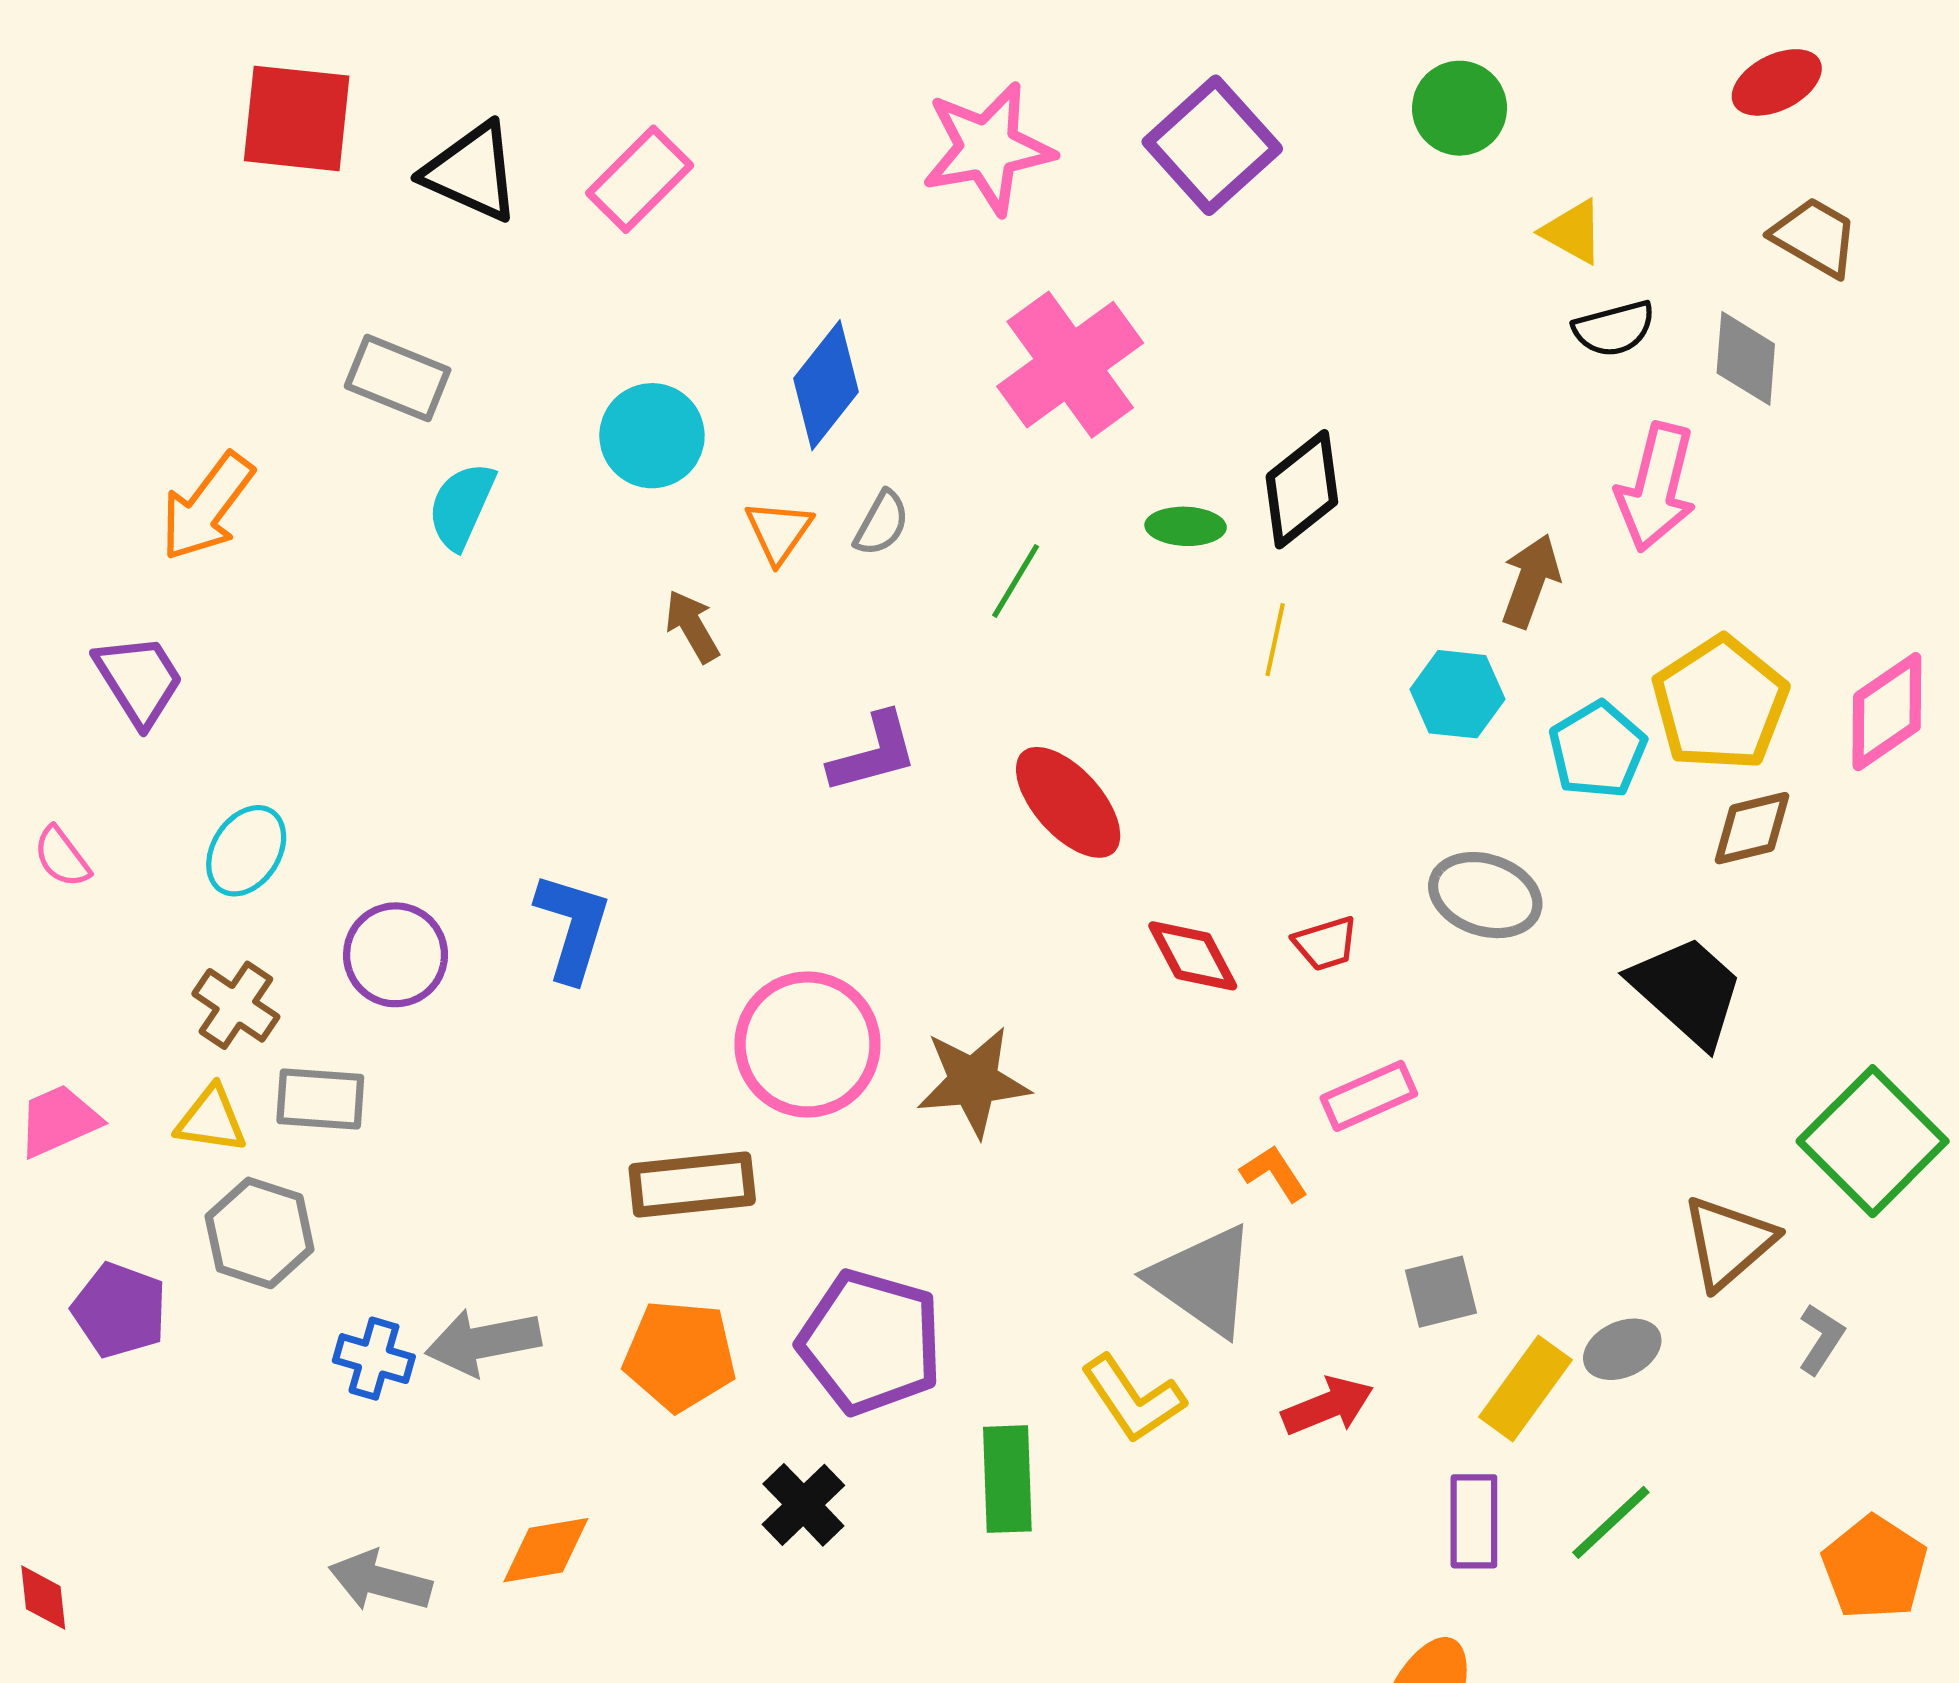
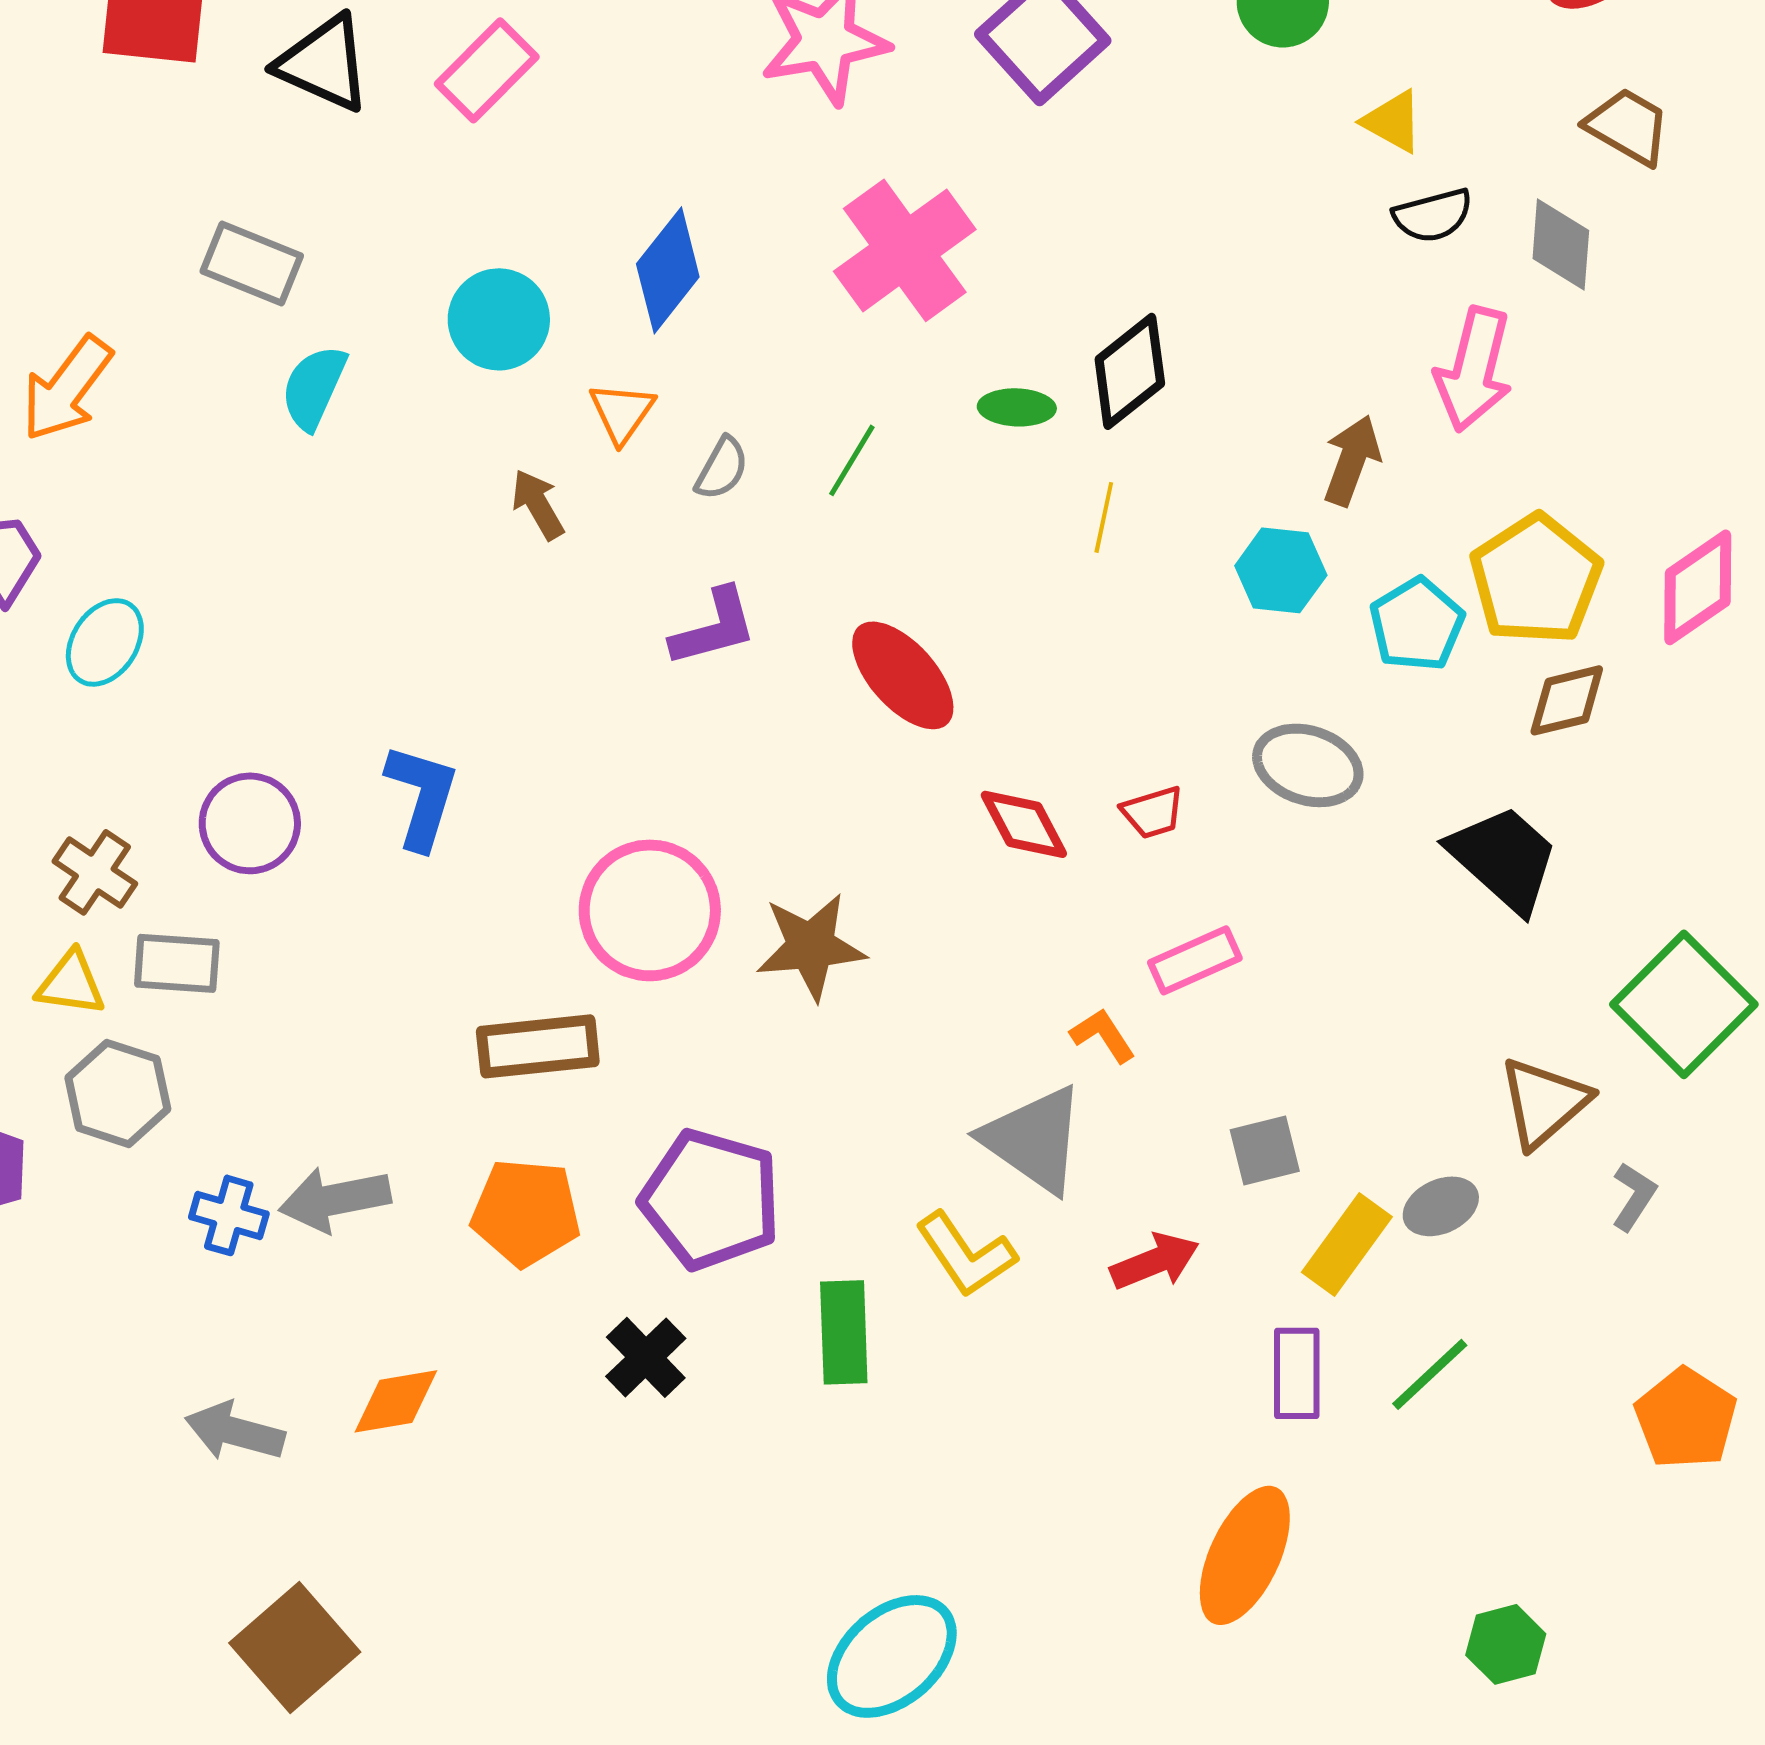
gray semicircle: (882, 523) -> (722, 468), moved
cyan ellipse: (246, 851) -> (105, 642), moved

